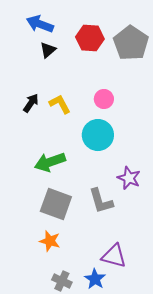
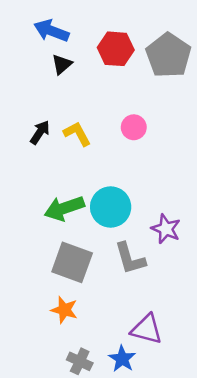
cyan circle: (98, 135) -> (111, 207), moved

